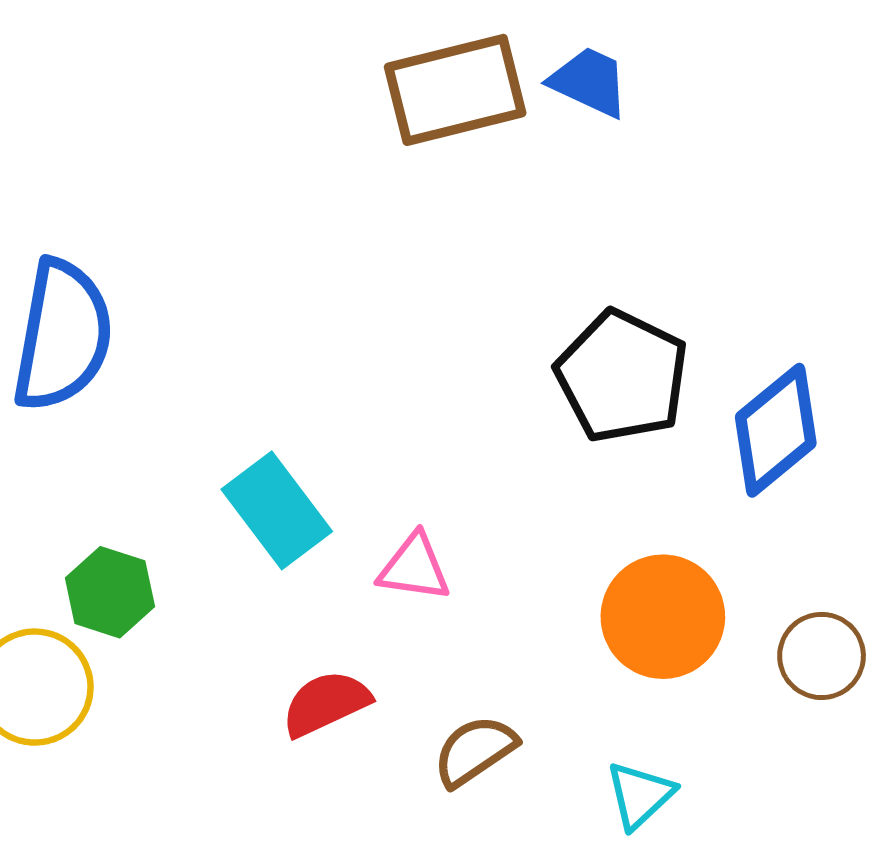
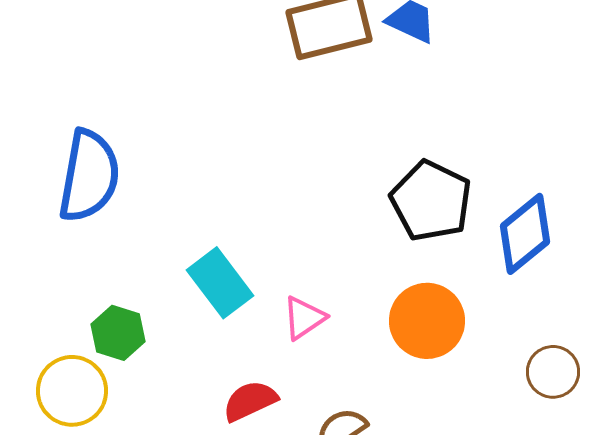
pink triangle: (414, 568) -> (304, 318), turned -42
orange circle: (663, 617) -> (427, 321), moved

